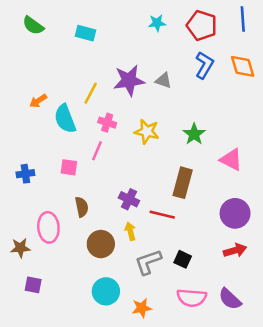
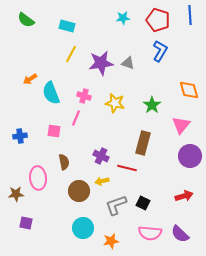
orange diamond: (243, 66) -> (189, 90), moved
yellow line: (91, 93) -> (71, 54), moved
pink triangle: (231, 160) -> (181, 125), turned 42
purple circle: (235, 213) -> (190, 156), moved
yellow arrow: (130, 231) -> (102, 181), turned -88

